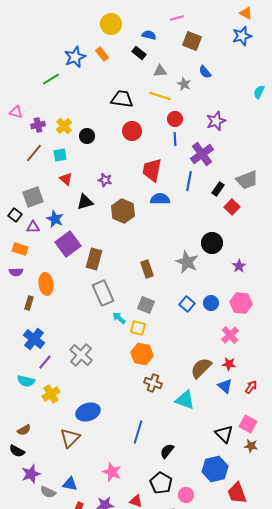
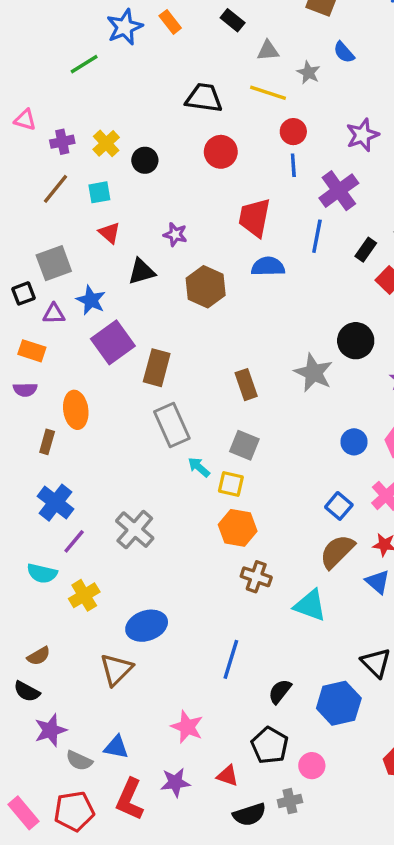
black square: (15, 215) -> (23, 293), turned 32
blue square: (187, 304) -> (339, 506), moved
blue hexagon: (215, 469) -> (339, 703), moved

